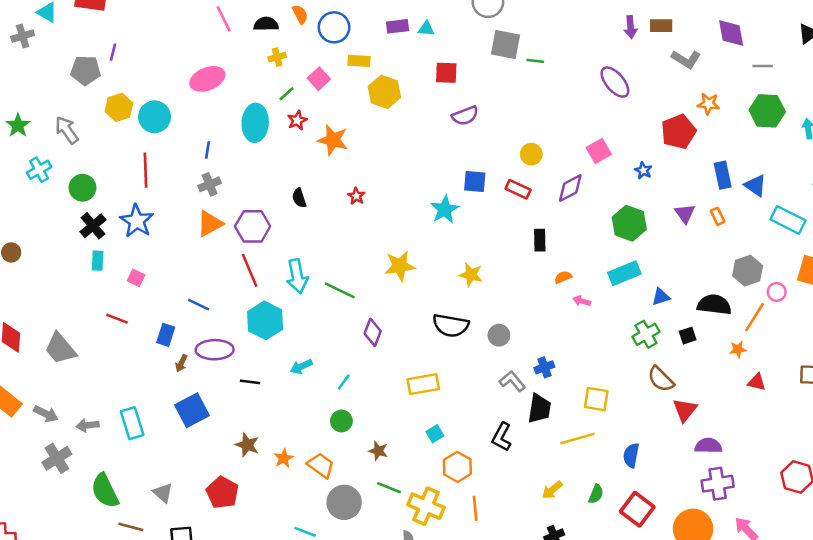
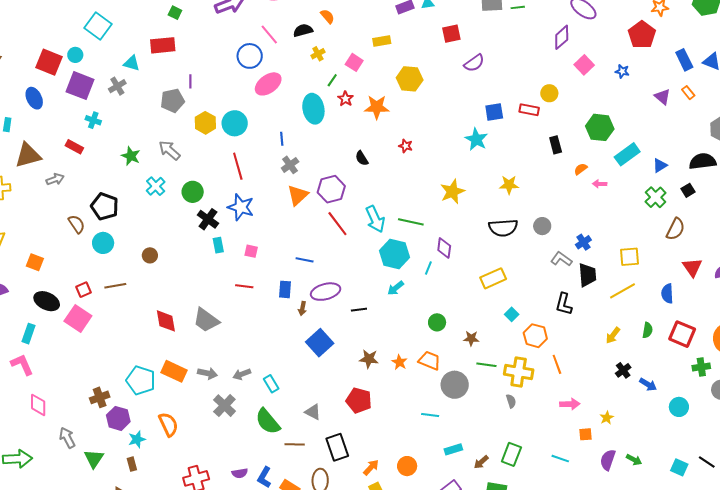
blue circle: (334, 27) -> (250, 56), moved
yellow hexagon: (384, 92) -> (410, 79), moved
yellow circle: (531, 154) -> (549, 93), moved
purple diamond: (570, 188) -> (562, 37), moved
green hexagon: (629, 223) -> (600, 127), moved
cyan hexagon: (265, 320) -> (395, 254), moved
brown semicircle: (661, 379) -> (676, 229), turned -95
cyan line: (344, 382) -> (428, 268), moved
red triangle: (685, 410) -> (692, 267), moved
cyan rectangle: (132, 423) -> (271, 384), moved, size x0.7

